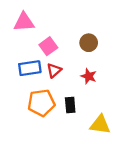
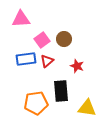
brown circle: (89, 43) -> (64, 39), moved
orange pentagon: (41, 103) -> (36, 103), moved
black rectangle: (70, 105) -> (61, 91), size x1.5

